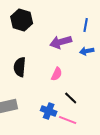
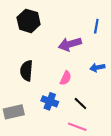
blue arrow: (87, 51) -> (97, 67), moved
blue cross: (49, 111) -> (50, 101), moved

